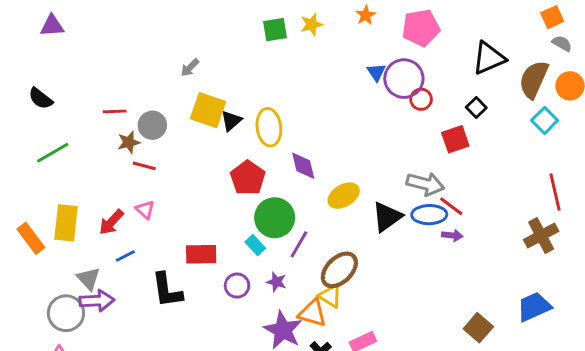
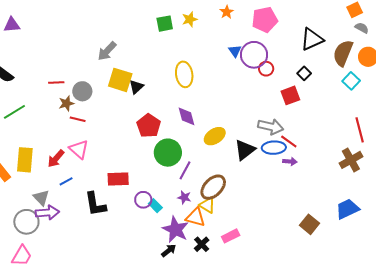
gray arrow: (190, 68) -> (107, 51), size x1.5
yellow ellipse: (269, 127) -> (184, 74), moved
pink triangle: (145, 210) -> (79, 149), size x1.5
cyan rectangle: (255, 245) -> (155, 206), moved
purple star: (276, 282) -> (184, 197), moved

